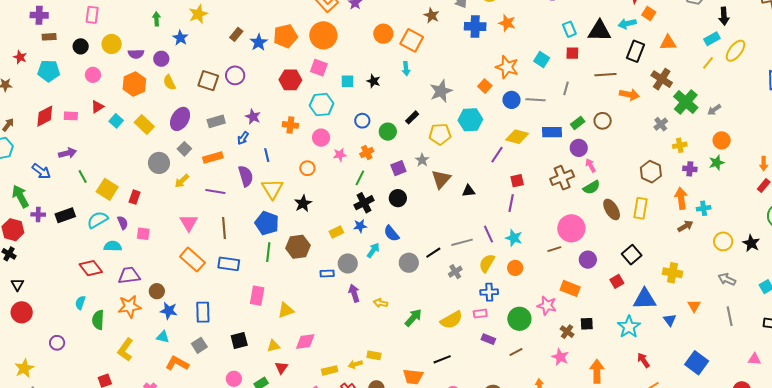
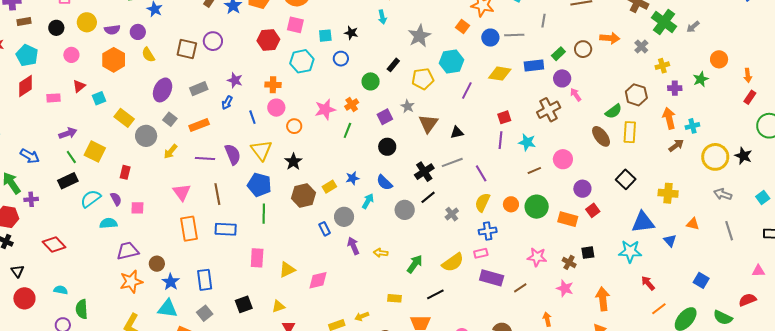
cyan pentagon: (49, 71) -> (27, 55), turned 30
orange arrow: (629, 95) -> (610, 38), moved
red diamond: (45, 116) -> (25, 86), moved
cyan square: (116, 121) -> (99, 98), turned 32
blue circle: (362, 121) -> (341, 59), moved
yellow rectangle: (144, 125) -> (124, 118), moved
pink circle: (321, 138) -> (276, 108), moved
orange circle: (722, 140) -> (719, 59), moved
purple arrow: (67, 153) -> (68, 133), moved
pink star: (340, 155) -> (325, 109), size x1.5
purple line: (497, 155) -> (467, 91), moved
purple semicircle: (246, 176) -> (233, 154), moved
green semicircle: (592, 187) -> (613, 111), moved
yellow square: (107, 189) -> (95, 152), moved
black cross: (364, 203) -> (424, 172), moved
black rectangle: (65, 215) -> (68, 181), moved
pink circle: (571, 228) -> (563, 159), size x0.7
cyan star: (514, 238) -> (527, 142), moved
yellow circle: (723, 241) -> (715, 157), size x1.4
gray line: (462, 242) -> (452, 162), moved
brown hexagon: (298, 247) -> (303, 196), moved
brown line: (554, 249) -> (534, 171), moved
orange rectangle: (192, 260) -> (189, 229), turned 45
red diamond: (91, 268) -> (54, 244), moved
blue rectangle: (327, 273) -> (325, 229), turned 72
red square: (617, 281) -> (593, 210), moved
cyan semicircle: (80, 303) -> (61, 290), moved, turned 88
pink star: (547, 306) -> (537, 257), moved
orange triangle: (694, 306) -> (693, 224), turned -40
blue star: (169, 311) -> (171, 282), turned 30
green circle: (519, 319) -> (537, 207), moved
green semicircle: (98, 320) -> (82, 309), moved
cyan star: (629, 327) -> (630, 251), turned -30
cyan triangle: (163, 337) -> (168, 309), size x1.5
purple rectangle: (488, 339) -> (492, 278), size x1.6
pink diamond: (305, 342) -> (318, 280), moved
yellow rectangle: (374, 355) -> (394, 298), moved
black line: (442, 359) -> (435, 294), moved
blue square: (697, 363) -> (701, 280), size x0.7

